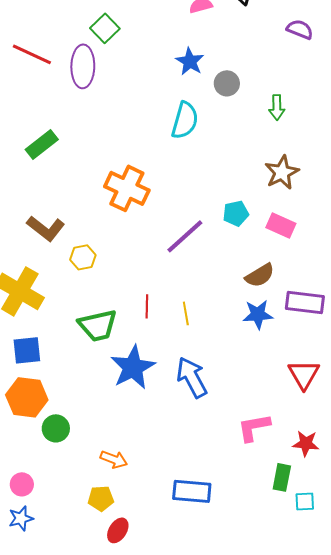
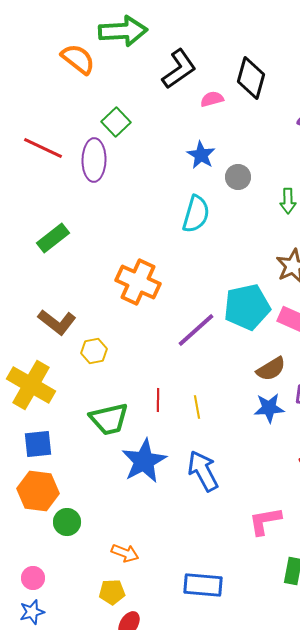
cyan pentagon: (236, 213) -> (247, 307), size x1.8

